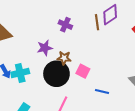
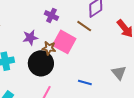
brown line: (97, 22) -> (84, 26), moved, turned -49
pink square: (83, 71) -> (64, 42), moved, size x1.6

